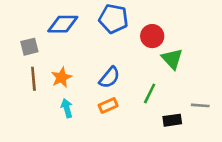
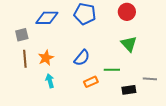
red circle: (152, 36) -> (127, 12), moved
green line: (150, 93) -> (112, 70), turned 63
orange rectangle: (108, 105) -> (91, 82), moved

